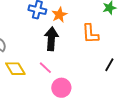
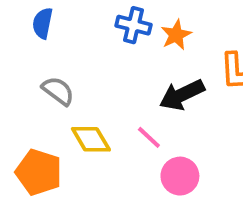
black arrow: (51, 39) -> (182, 95), moved, turned -120

